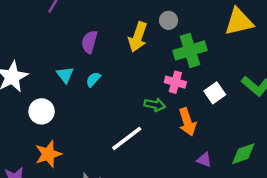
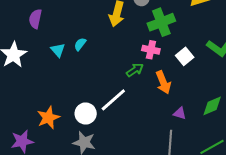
purple semicircle: (89, 42) -> (35, 19), moved
cyan semicircle: (93, 79) -> (80, 44), moved
green arrow: (155, 105) -> (135, 70), turned -42
white circle: (42, 111) -> (86, 114), moved

